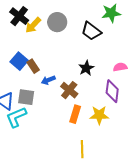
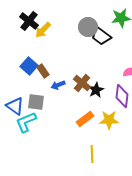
gray circle: (57, 22) -> (88, 27), moved
black star: (86, 68) -> (96, 90), moved
brown cross: (69, 90) -> (82, 83), moved
orange rectangle: (75, 114) -> (85, 119), turned 36

